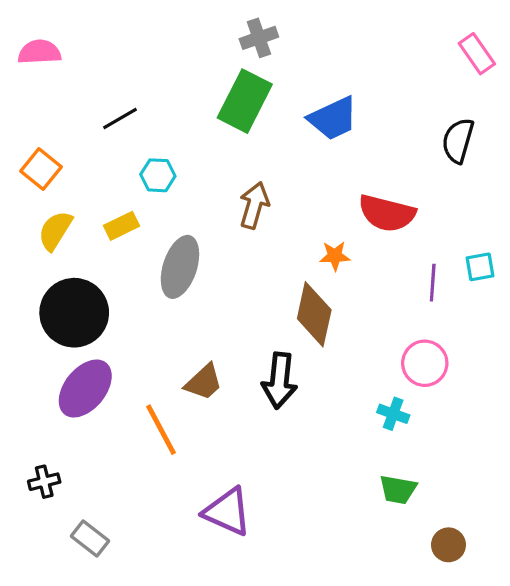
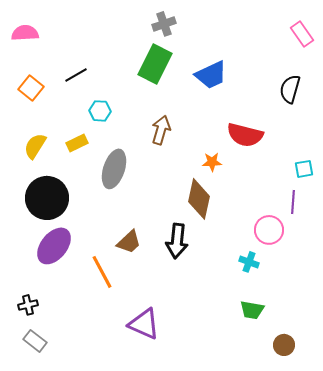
orange square: (41, 169) -> (31, 88), moved
purple line: (433, 283) -> (293, 202), moved
gray rectangle: (90, 539) -> (35, 341), moved

